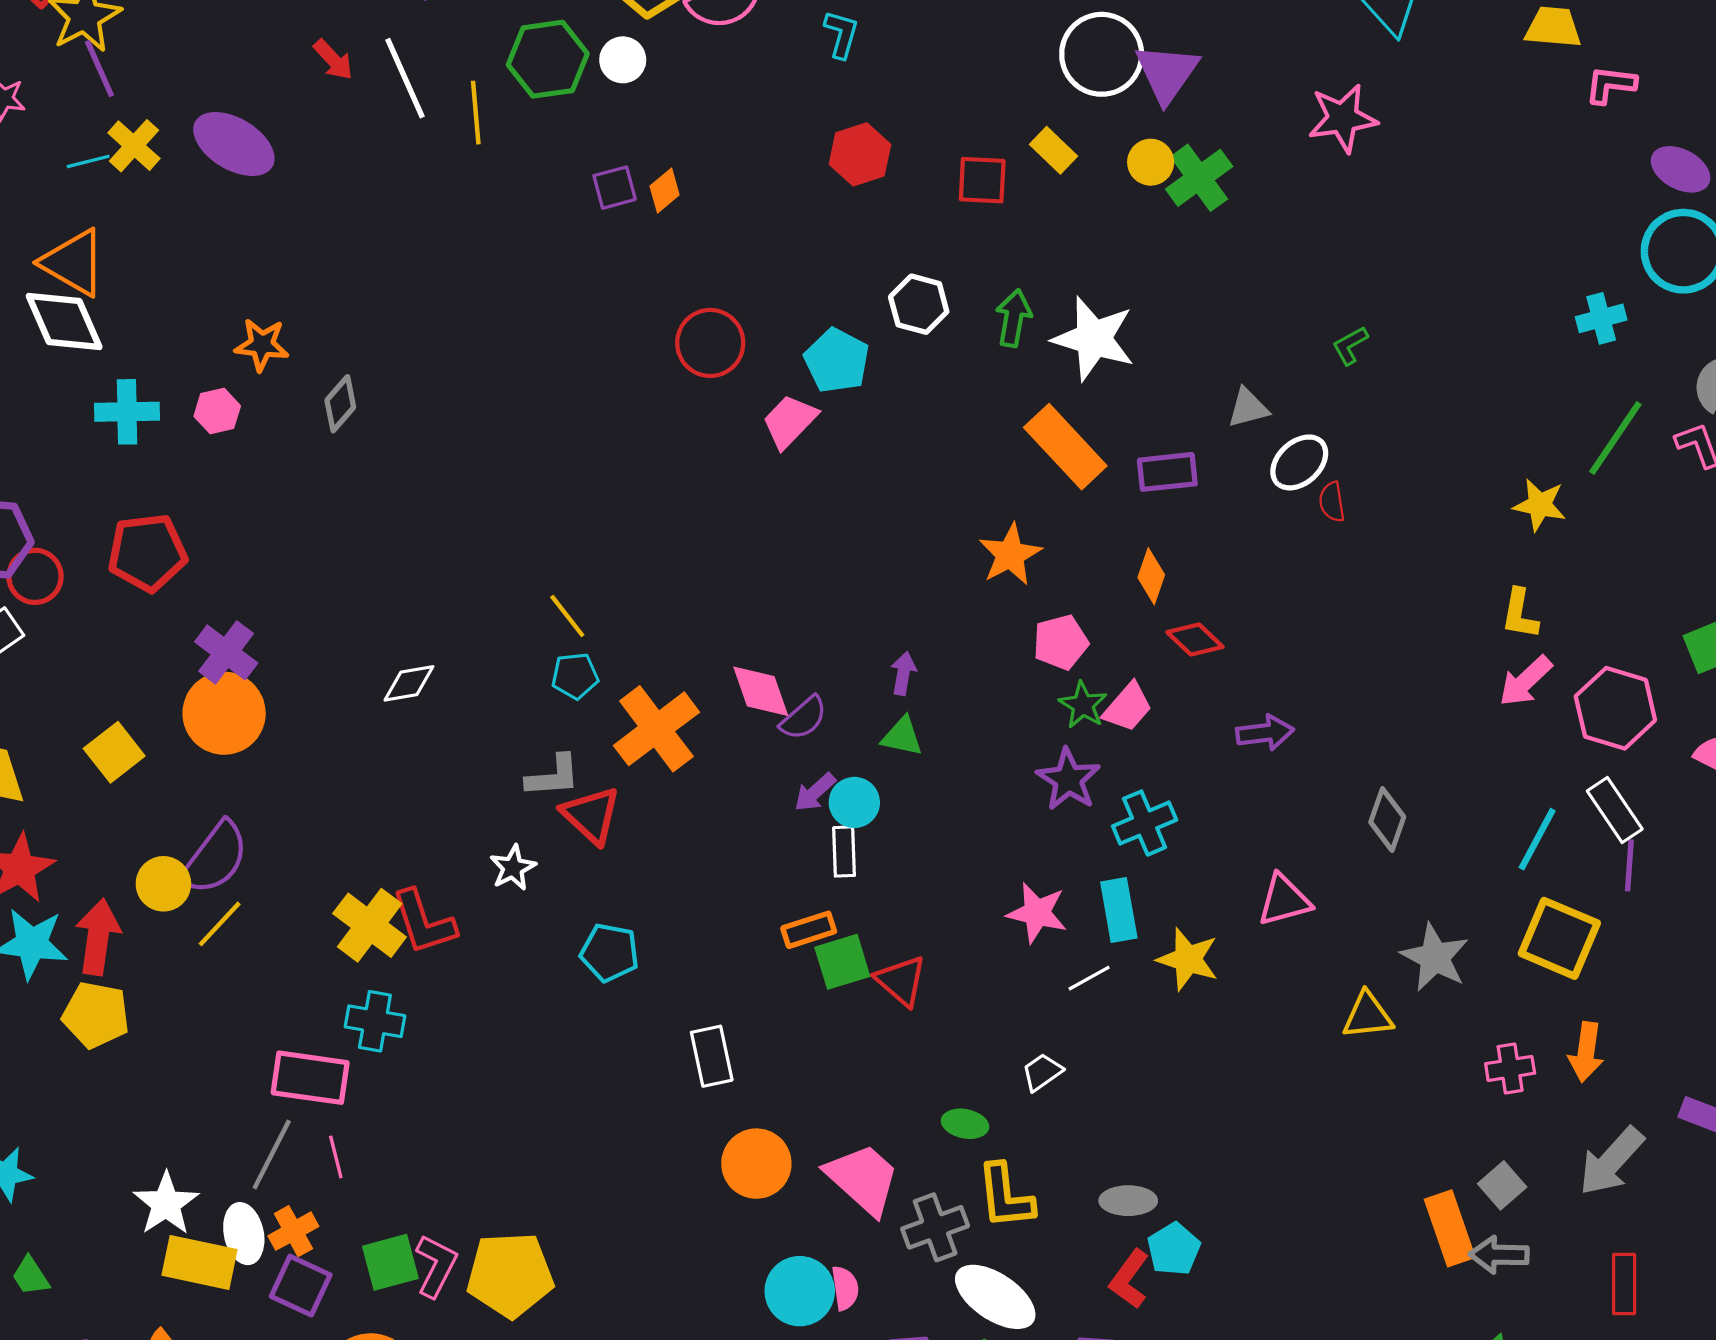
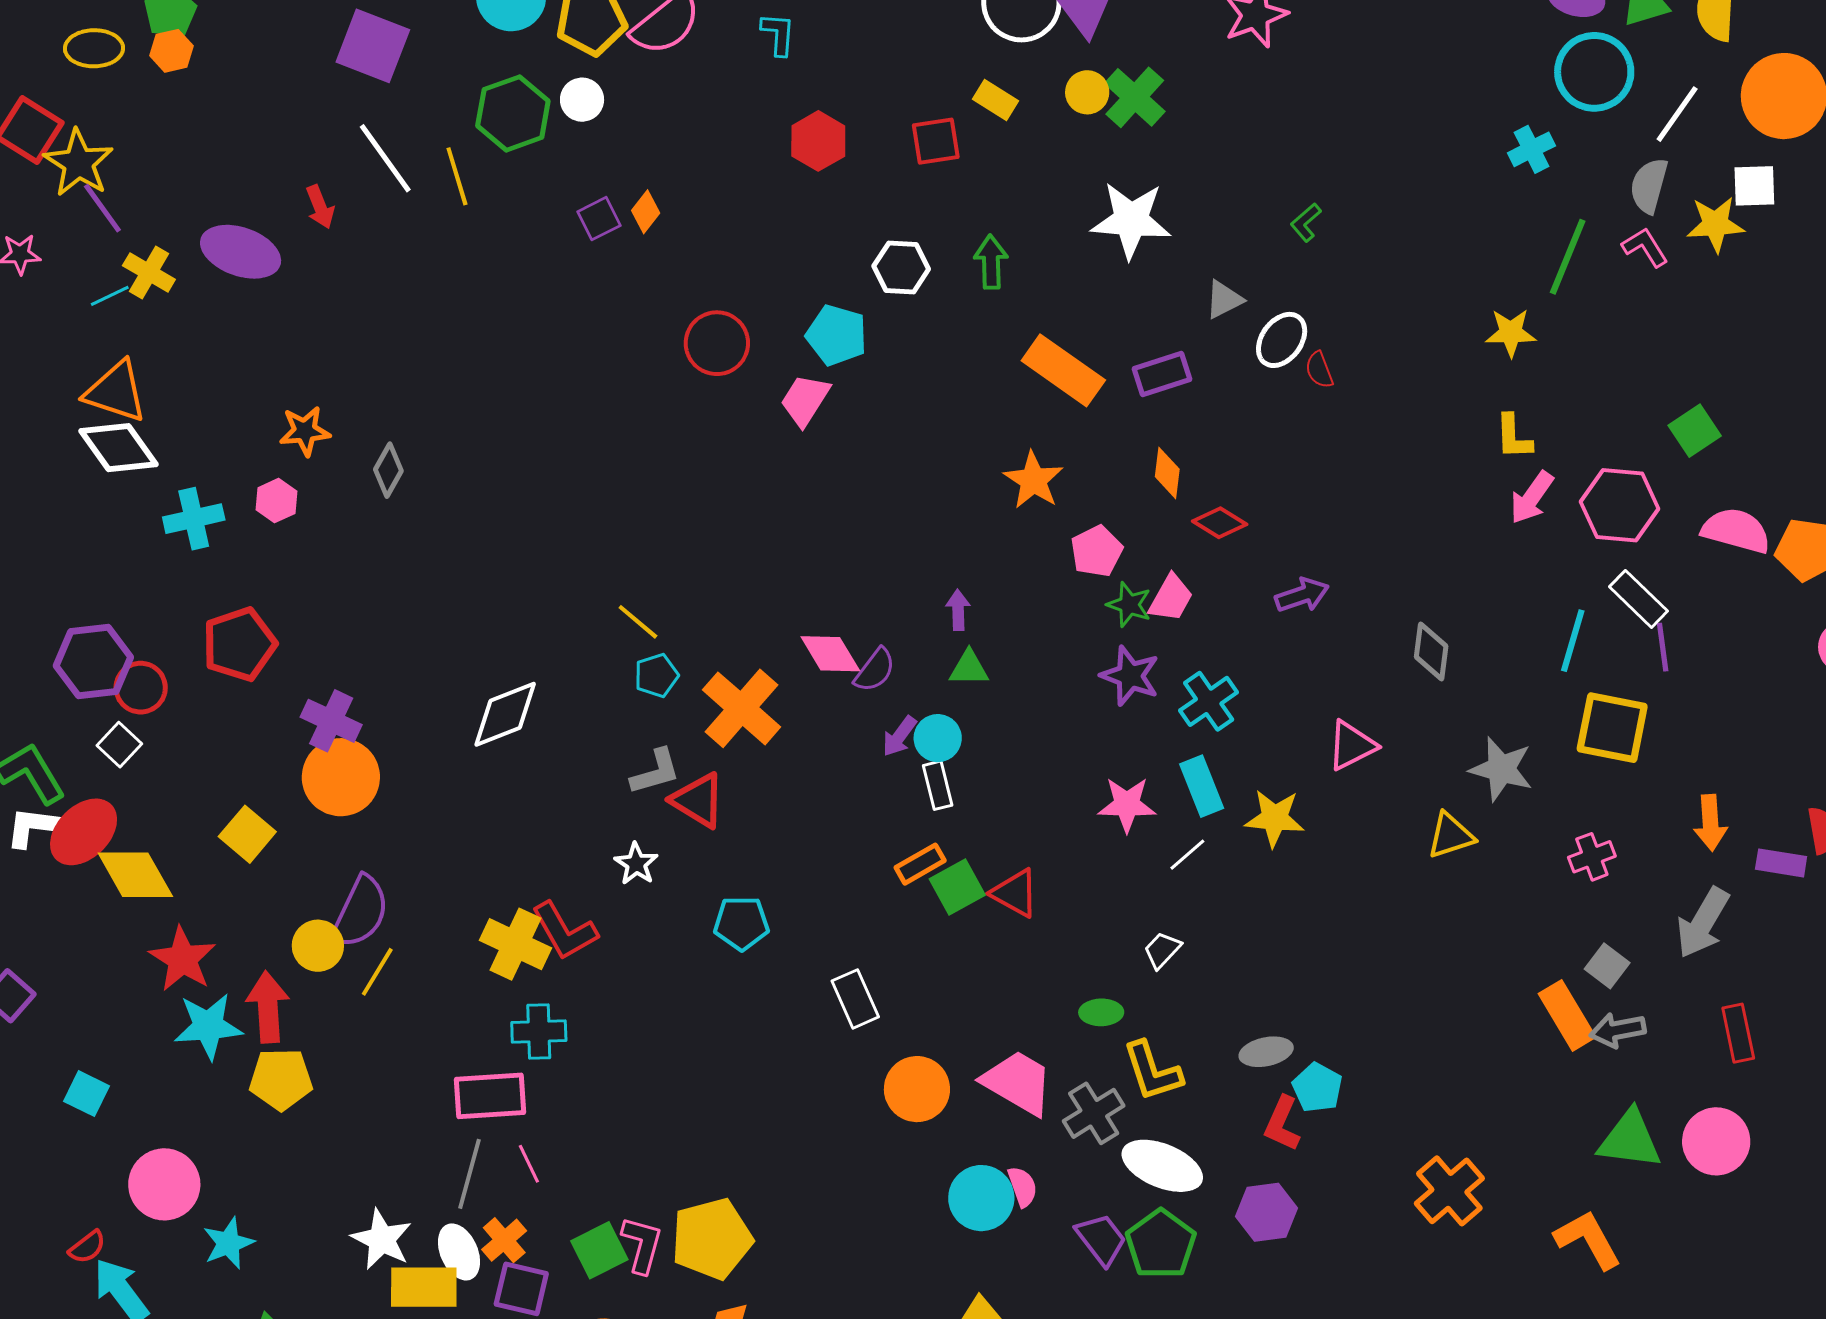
red arrow: (333, 60) -> (320, 207), moved, turned 33
white star: (1094, 339) -> (1131, 220), moved
white diamond: (409, 683) -> (505, 714), size x1.5
orange arrow: (1586, 1052) -> (1710, 823), moved

